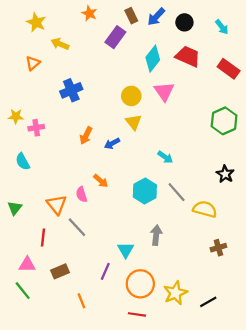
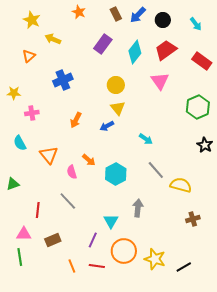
purple rectangle: (115, 37) -> (103, 44), moved
red trapezoid: (188, 56) -> (166, 50), turned -60
pink triangle: (164, 91) -> (160, 81), moved
yellow star: (16, 116) -> (14, 93), moved
blue arrow: (112, 143) -> (107, 126), moved
black star: (225, 174) -> (205, 145), moved
cyan hexagon: (145, 191) -> (116, 174), moved
orange triangle: (57, 205) -> (49, 155), moved
green triangle: (15, 208) -> (13, 184), turned 32
green line: (23, 291) -> (20, 257), turned 30
yellow star: (175, 293) -> (155, 259), turned -30
red line: (137, 314) -> (97, 266), moved

